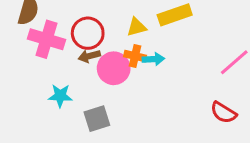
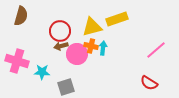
yellow triangle: (137, 27) -> (92, 27), size x1.5
pink cross: (47, 39) -> (17, 61), moved
cyan arrow: (153, 59) -> (103, 48), turned -80

